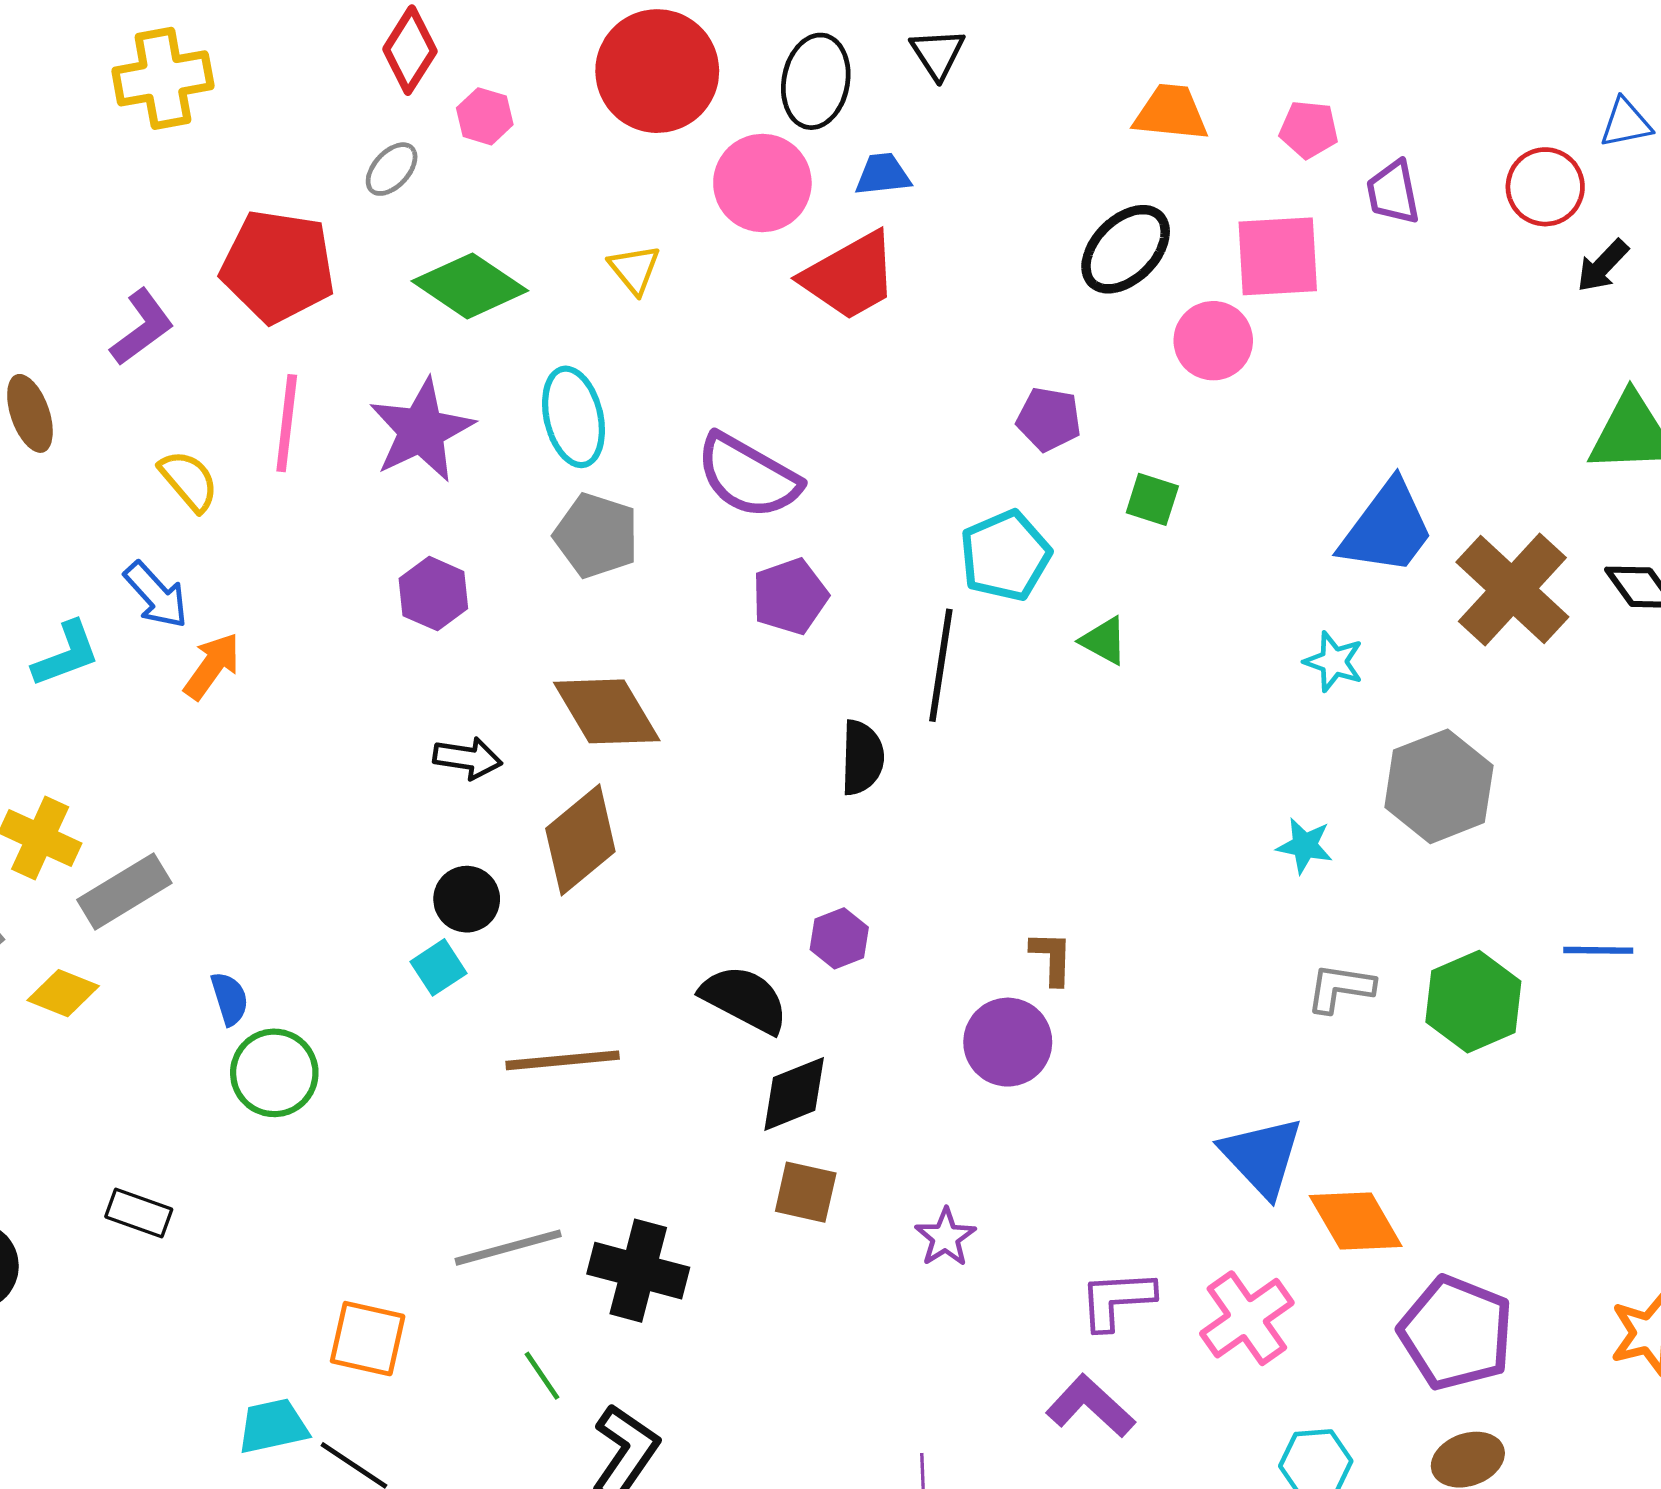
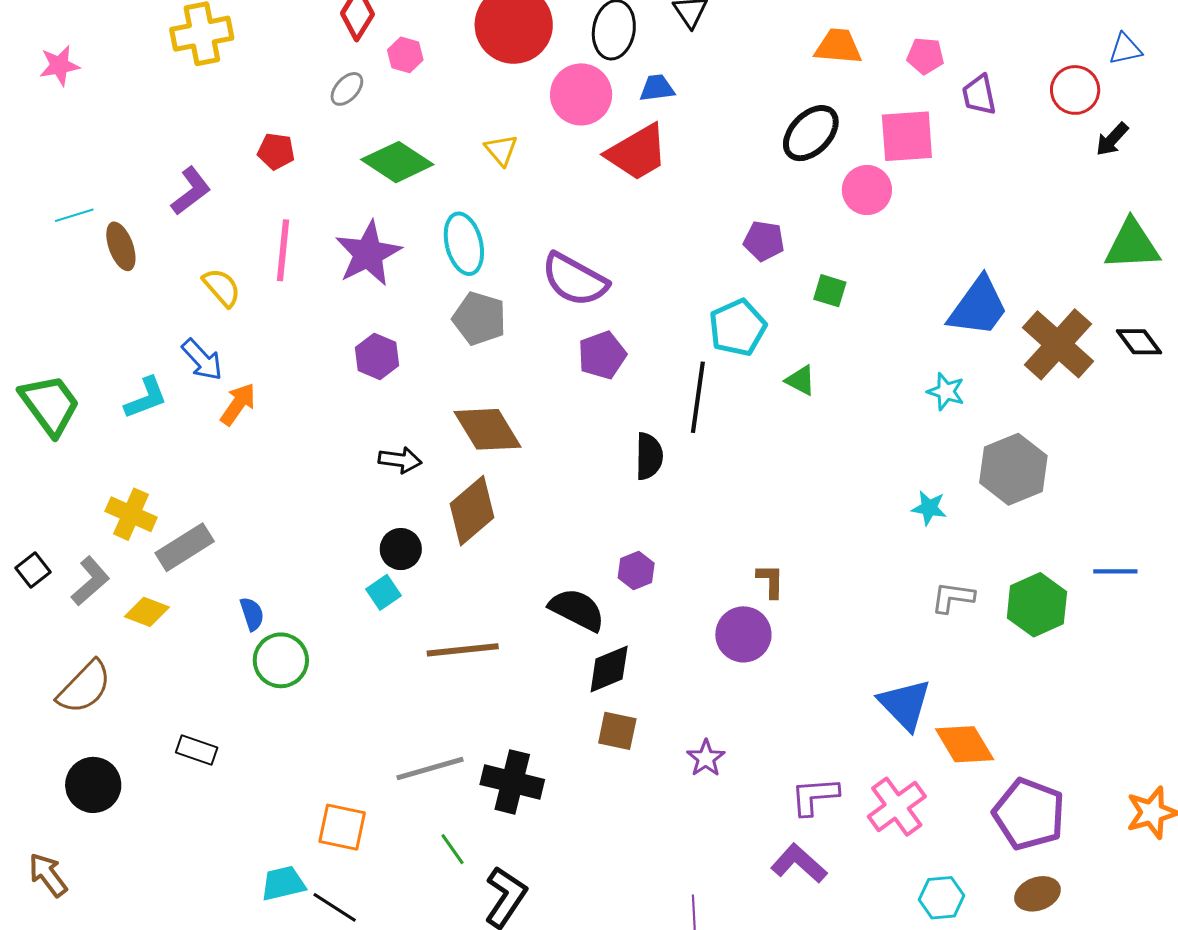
red pentagon: (278, 266) -> (276, 151), size x0.5

